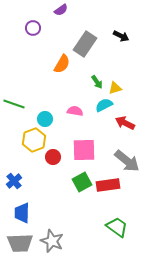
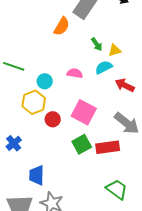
pink square: (84, 150) -> (84, 112), turned 30
blue trapezoid: (22, 213) -> (37, 175), moved

